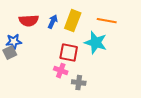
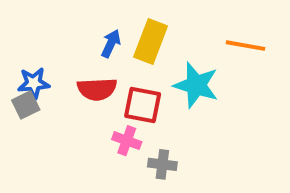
red semicircle: (29, 21) -> (97, 89), moved
orange line: (107, 21) -> (246, 46), moved

